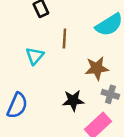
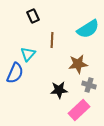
blue semicircle: (17, 105) -> (15, 73), moved

